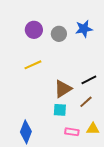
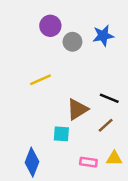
purple circle: (34, 30) -> (50, 26), moved
black line: (89, 80) -> (109, 98), turned 49
cyan square: (60, 110) -> (61, 134), moved

